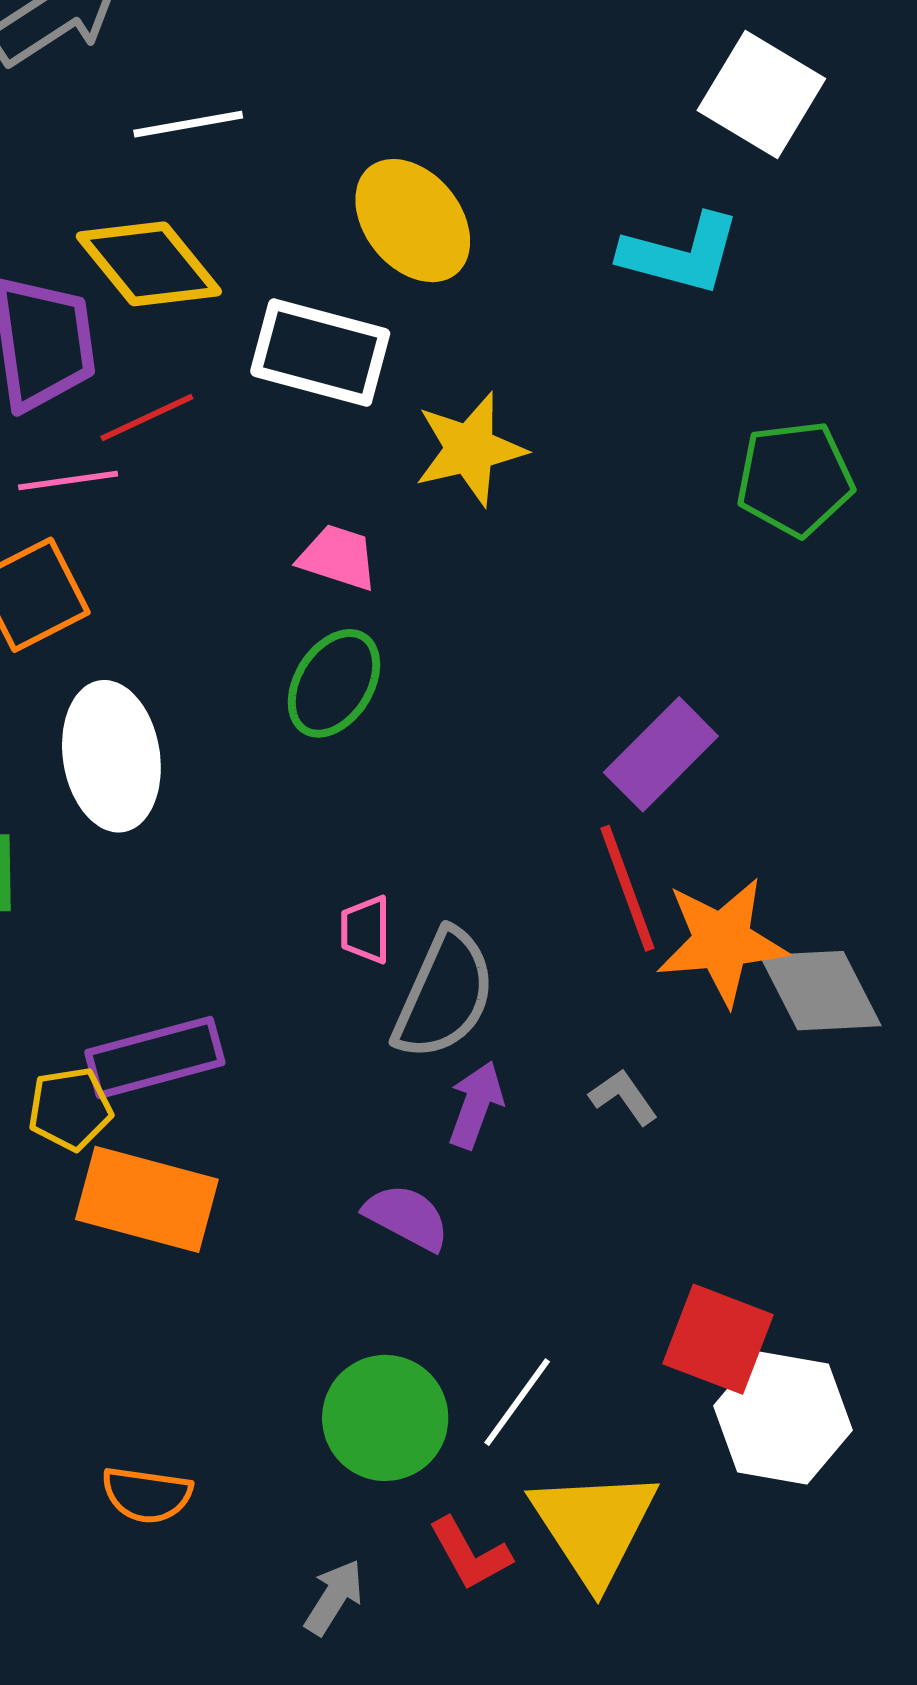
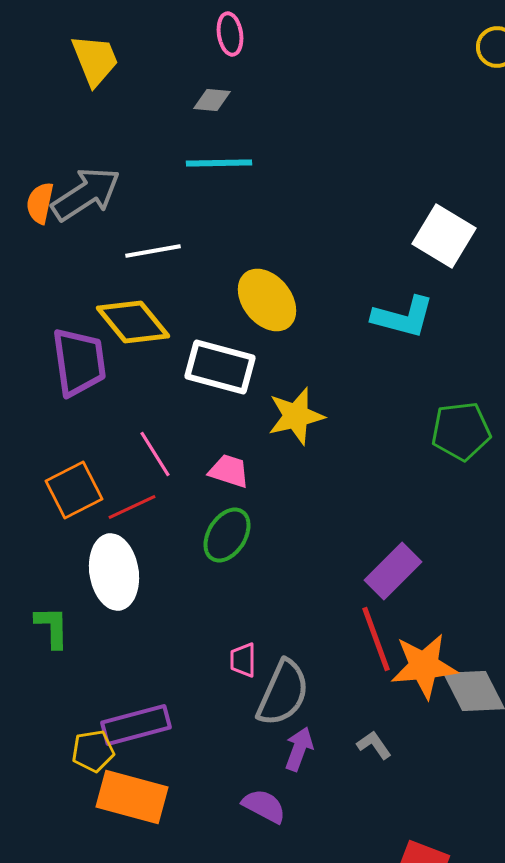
red line: (147, 418) -> (132, 507), moved
pink line: (68, 481) -> (155, 454), moved, turned 66

